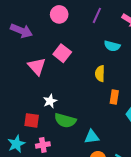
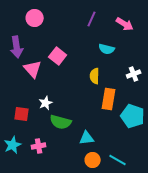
pink circle: (59, 14) -> (35, 18), moved
purple arrow: (21, 31) -> (17, 47), moved, turned 60
orange rectangle: (114, 97) -> (109, 99), size x1.5
red square: (32, 120) -> (22, 114), moved

